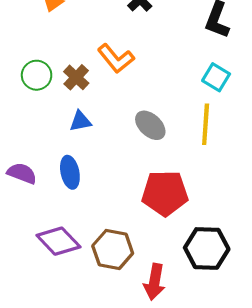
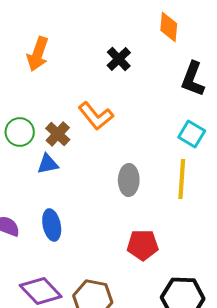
blue triangle: (80, 121) -> (48, 164), moved
gray ellipse: (150, 125) -> (129, 180), turned 48
red pentagon: (165, 193) -> (143, 245), size x0.7

